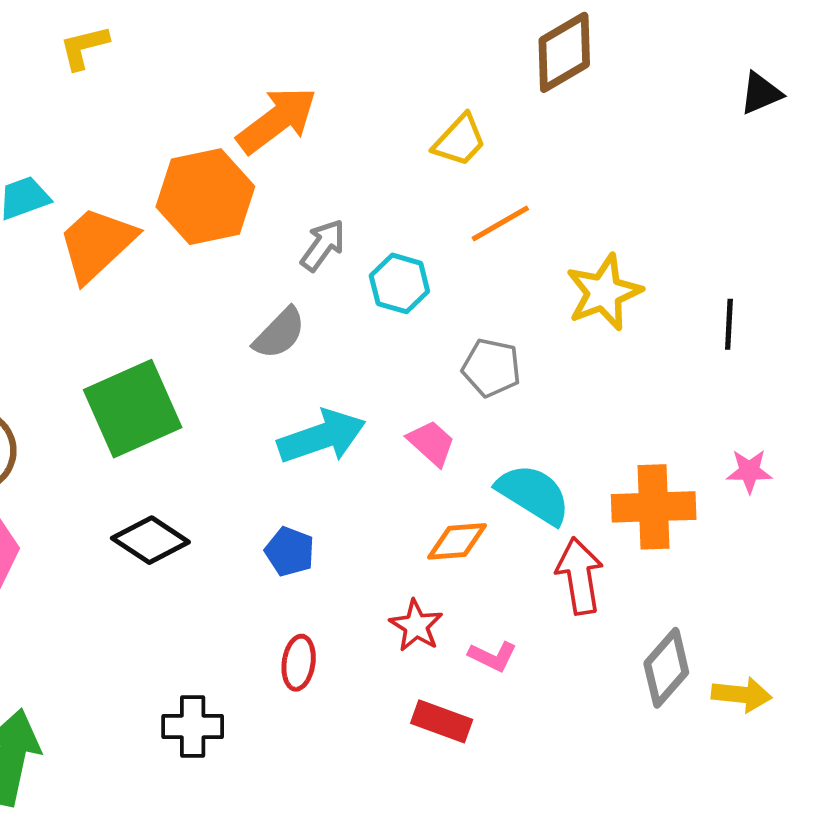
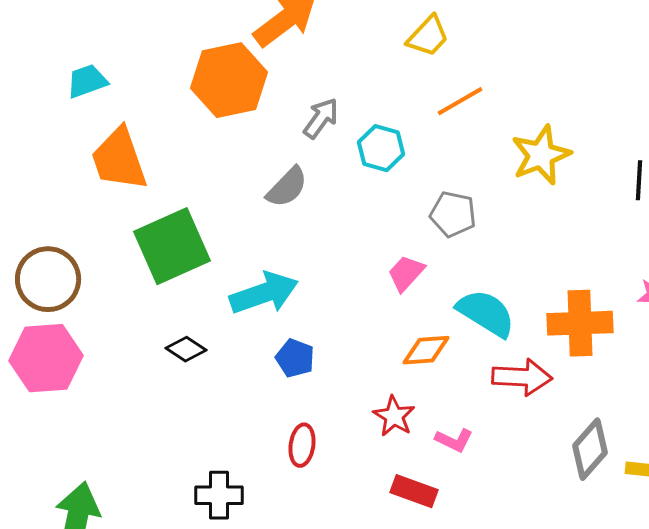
orange trapezoid: (97, 244) -> (119, 159), moved, turned -66
cyan arrow: (322, 437) -> (264, 293), moved
pink trapezoid: (431, 443) -> (406, 273), turned -90
black diamond: (150, 540) -> (186, 349), size x0.7
red arrow: (580, 576) -> (522, 377), turned 102

